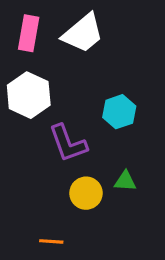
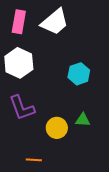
purple L-shape: (68, 143) -> (22, 108), moved

